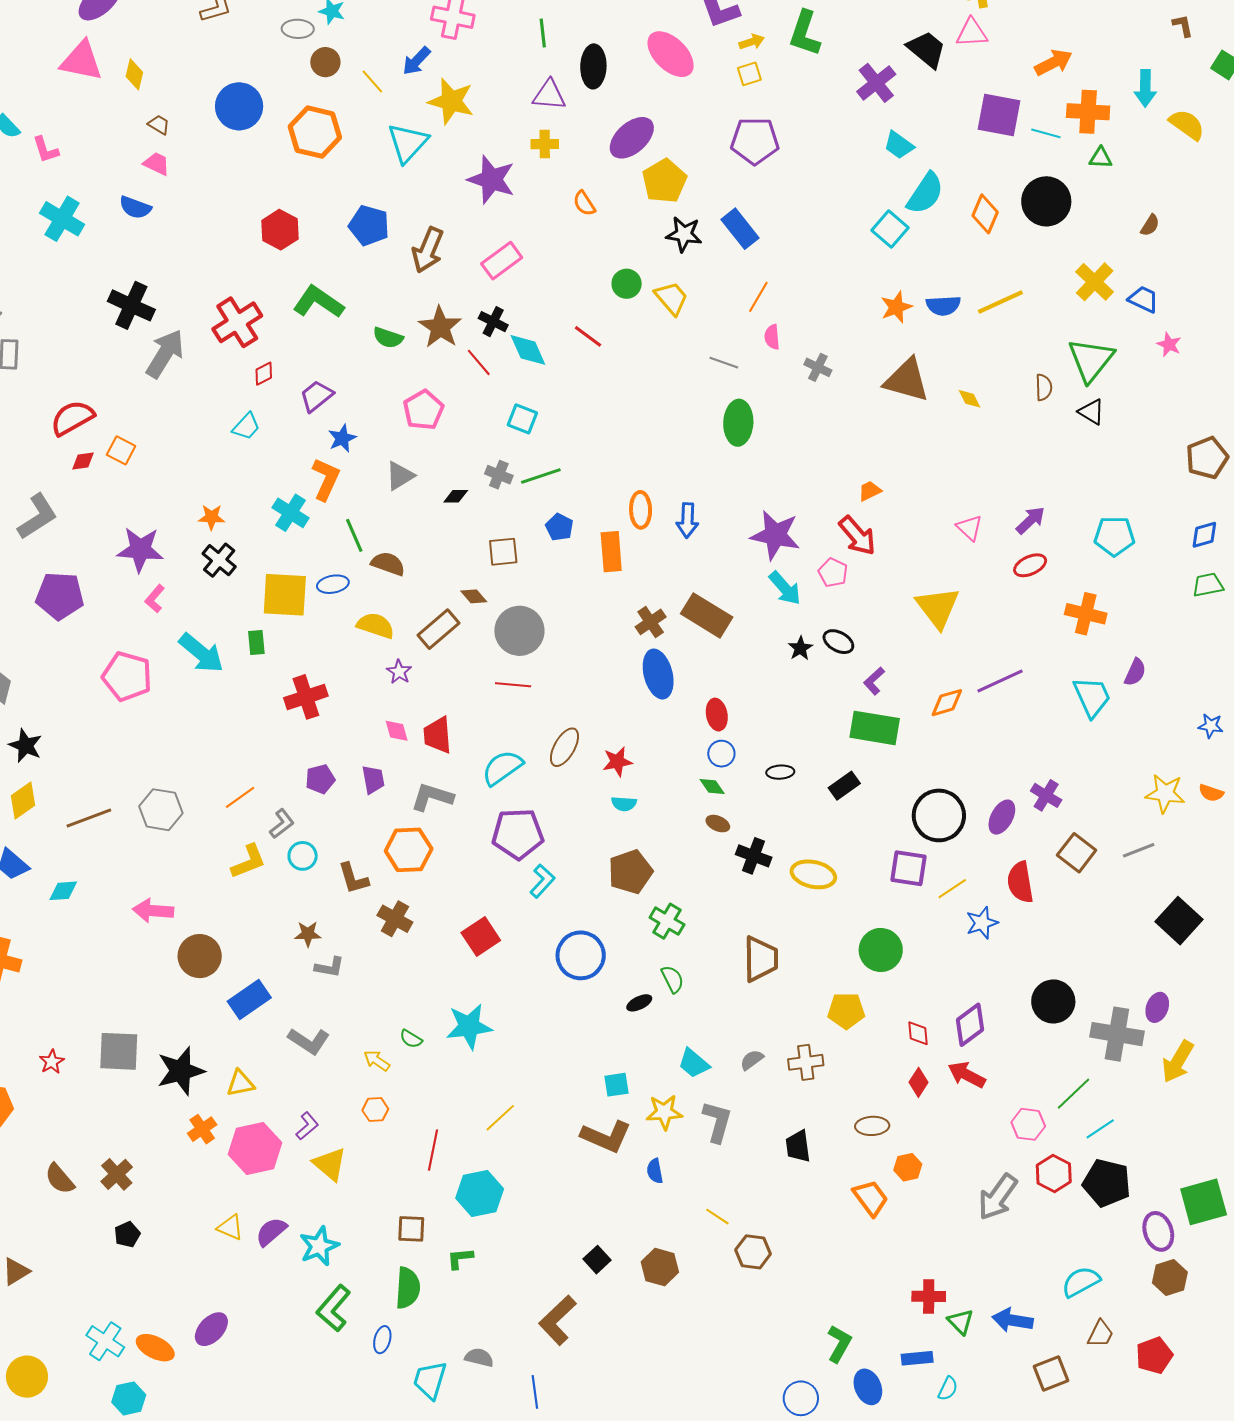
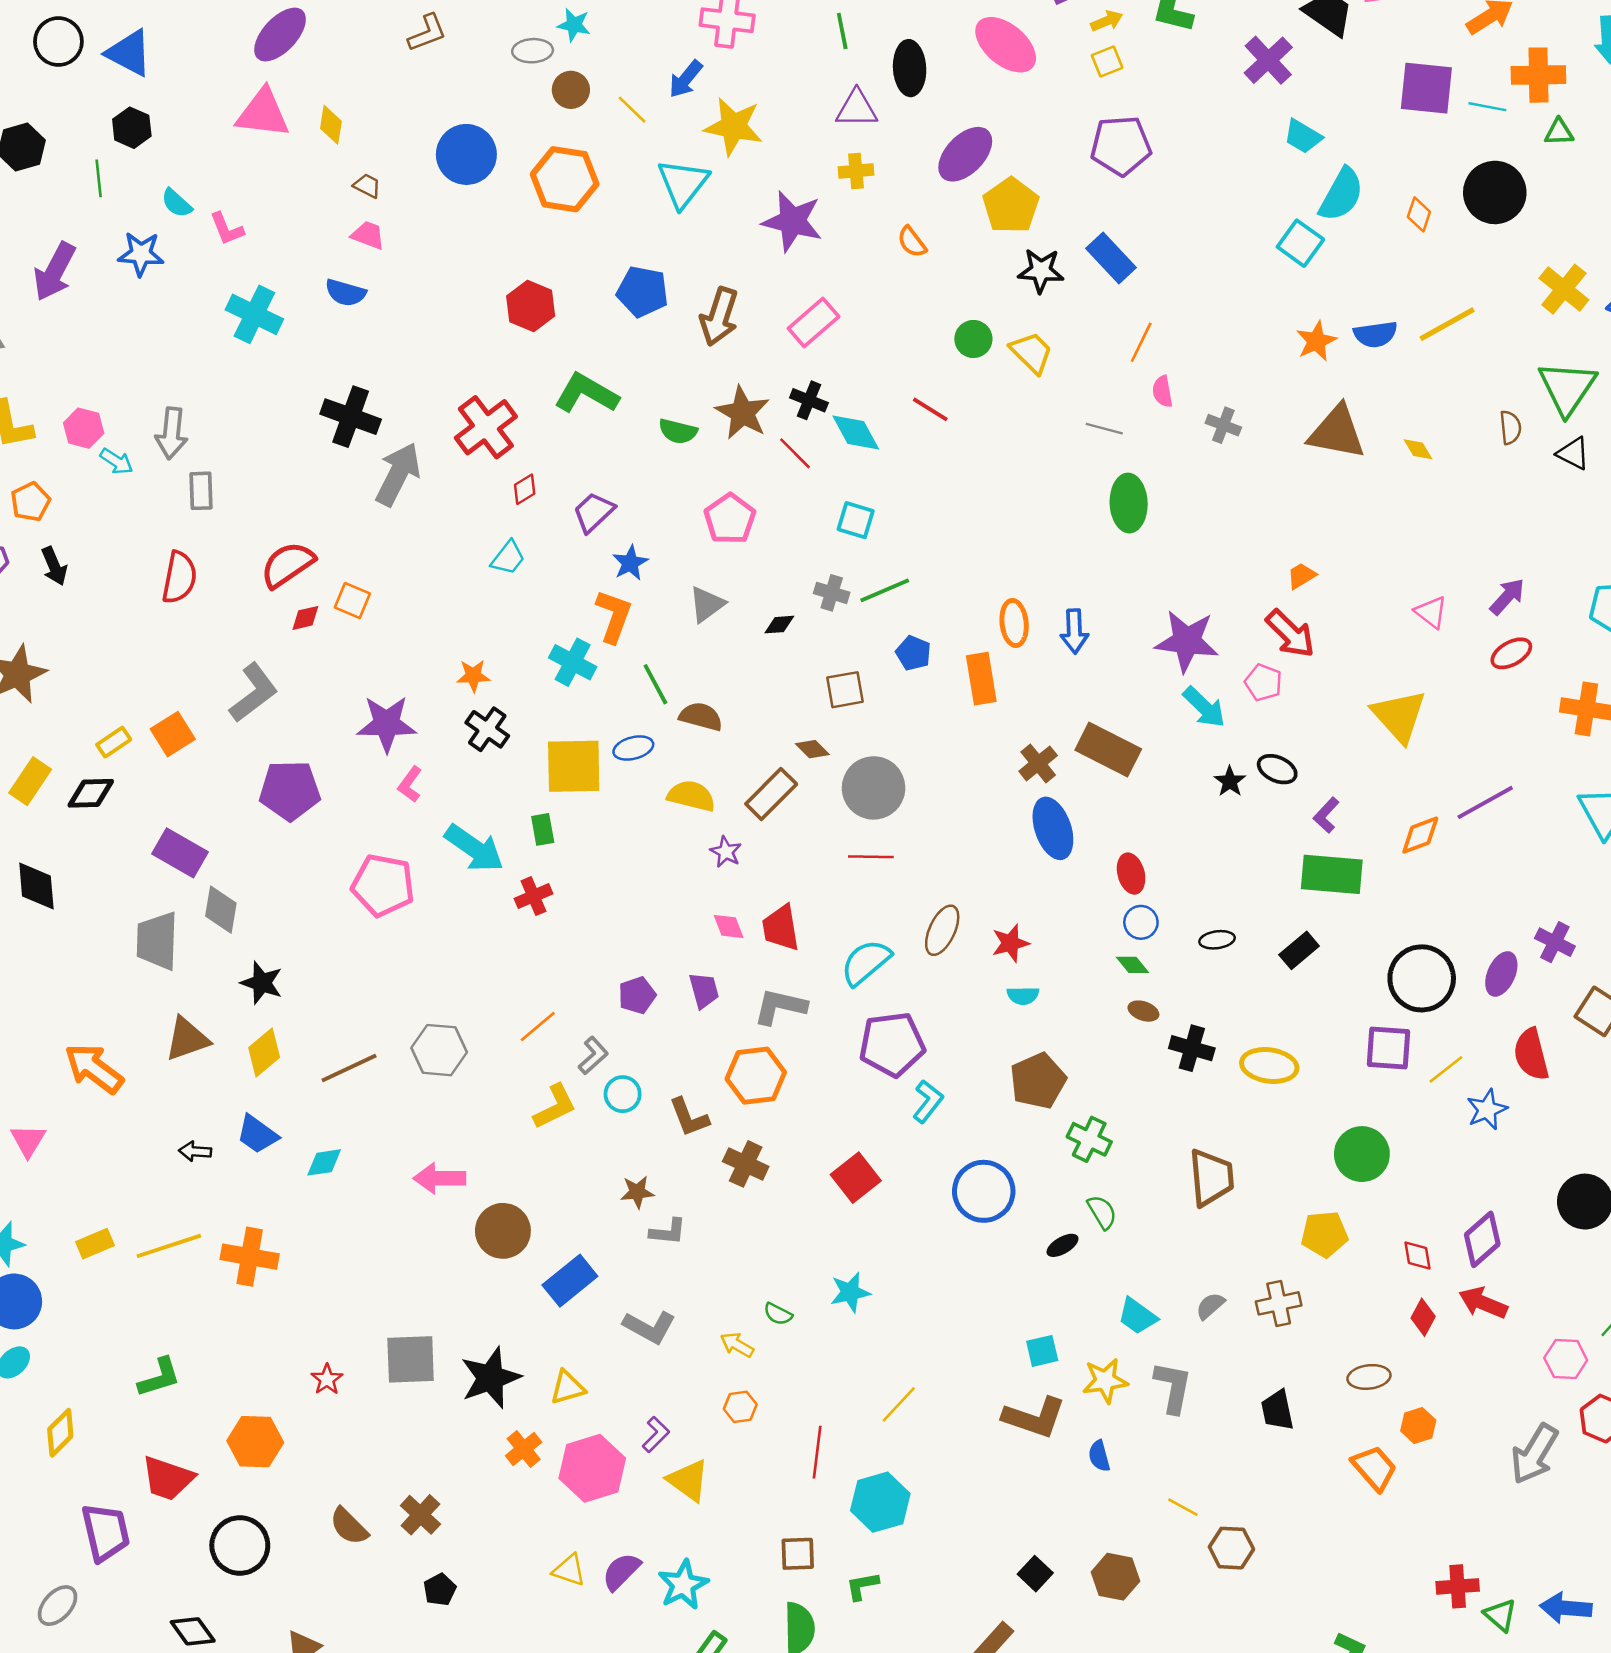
orange diamond: (985, 214) -> (1419, 214), size x0.7
red cross: (306, 697) -> (533, 896), moved, size x0.7
cyan star: (469, 1026) -> (850, 1292), size x0.7

